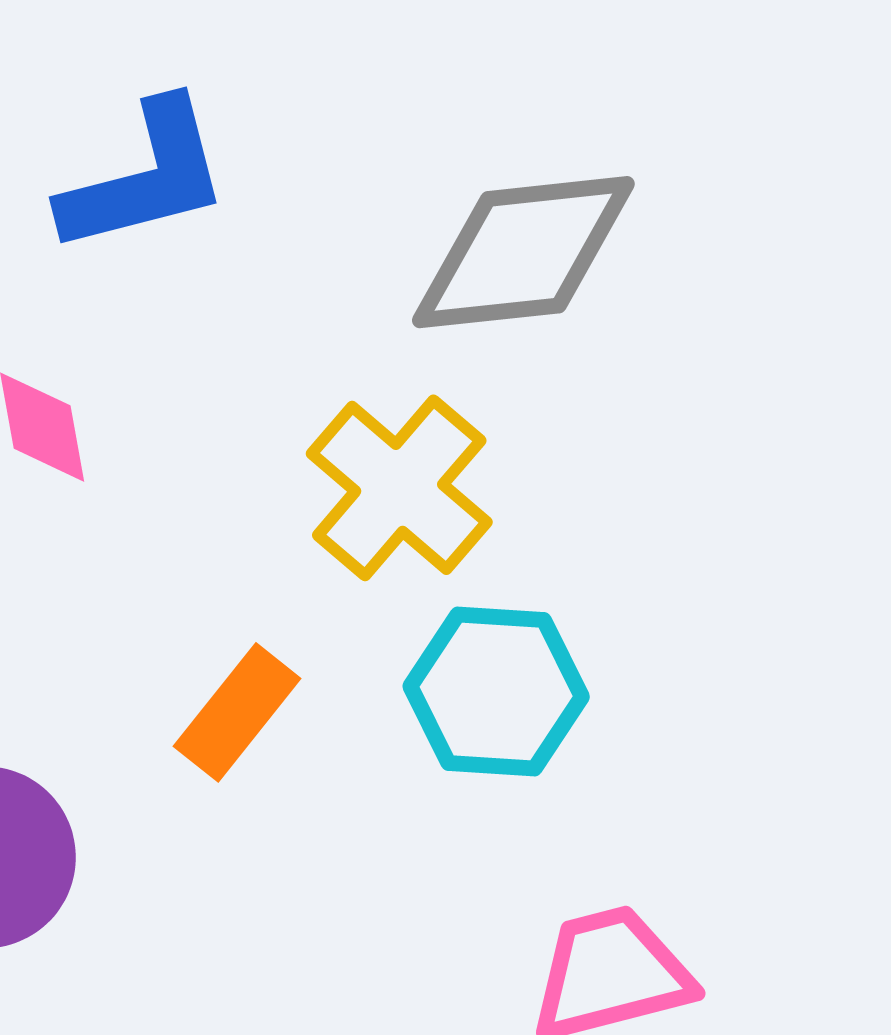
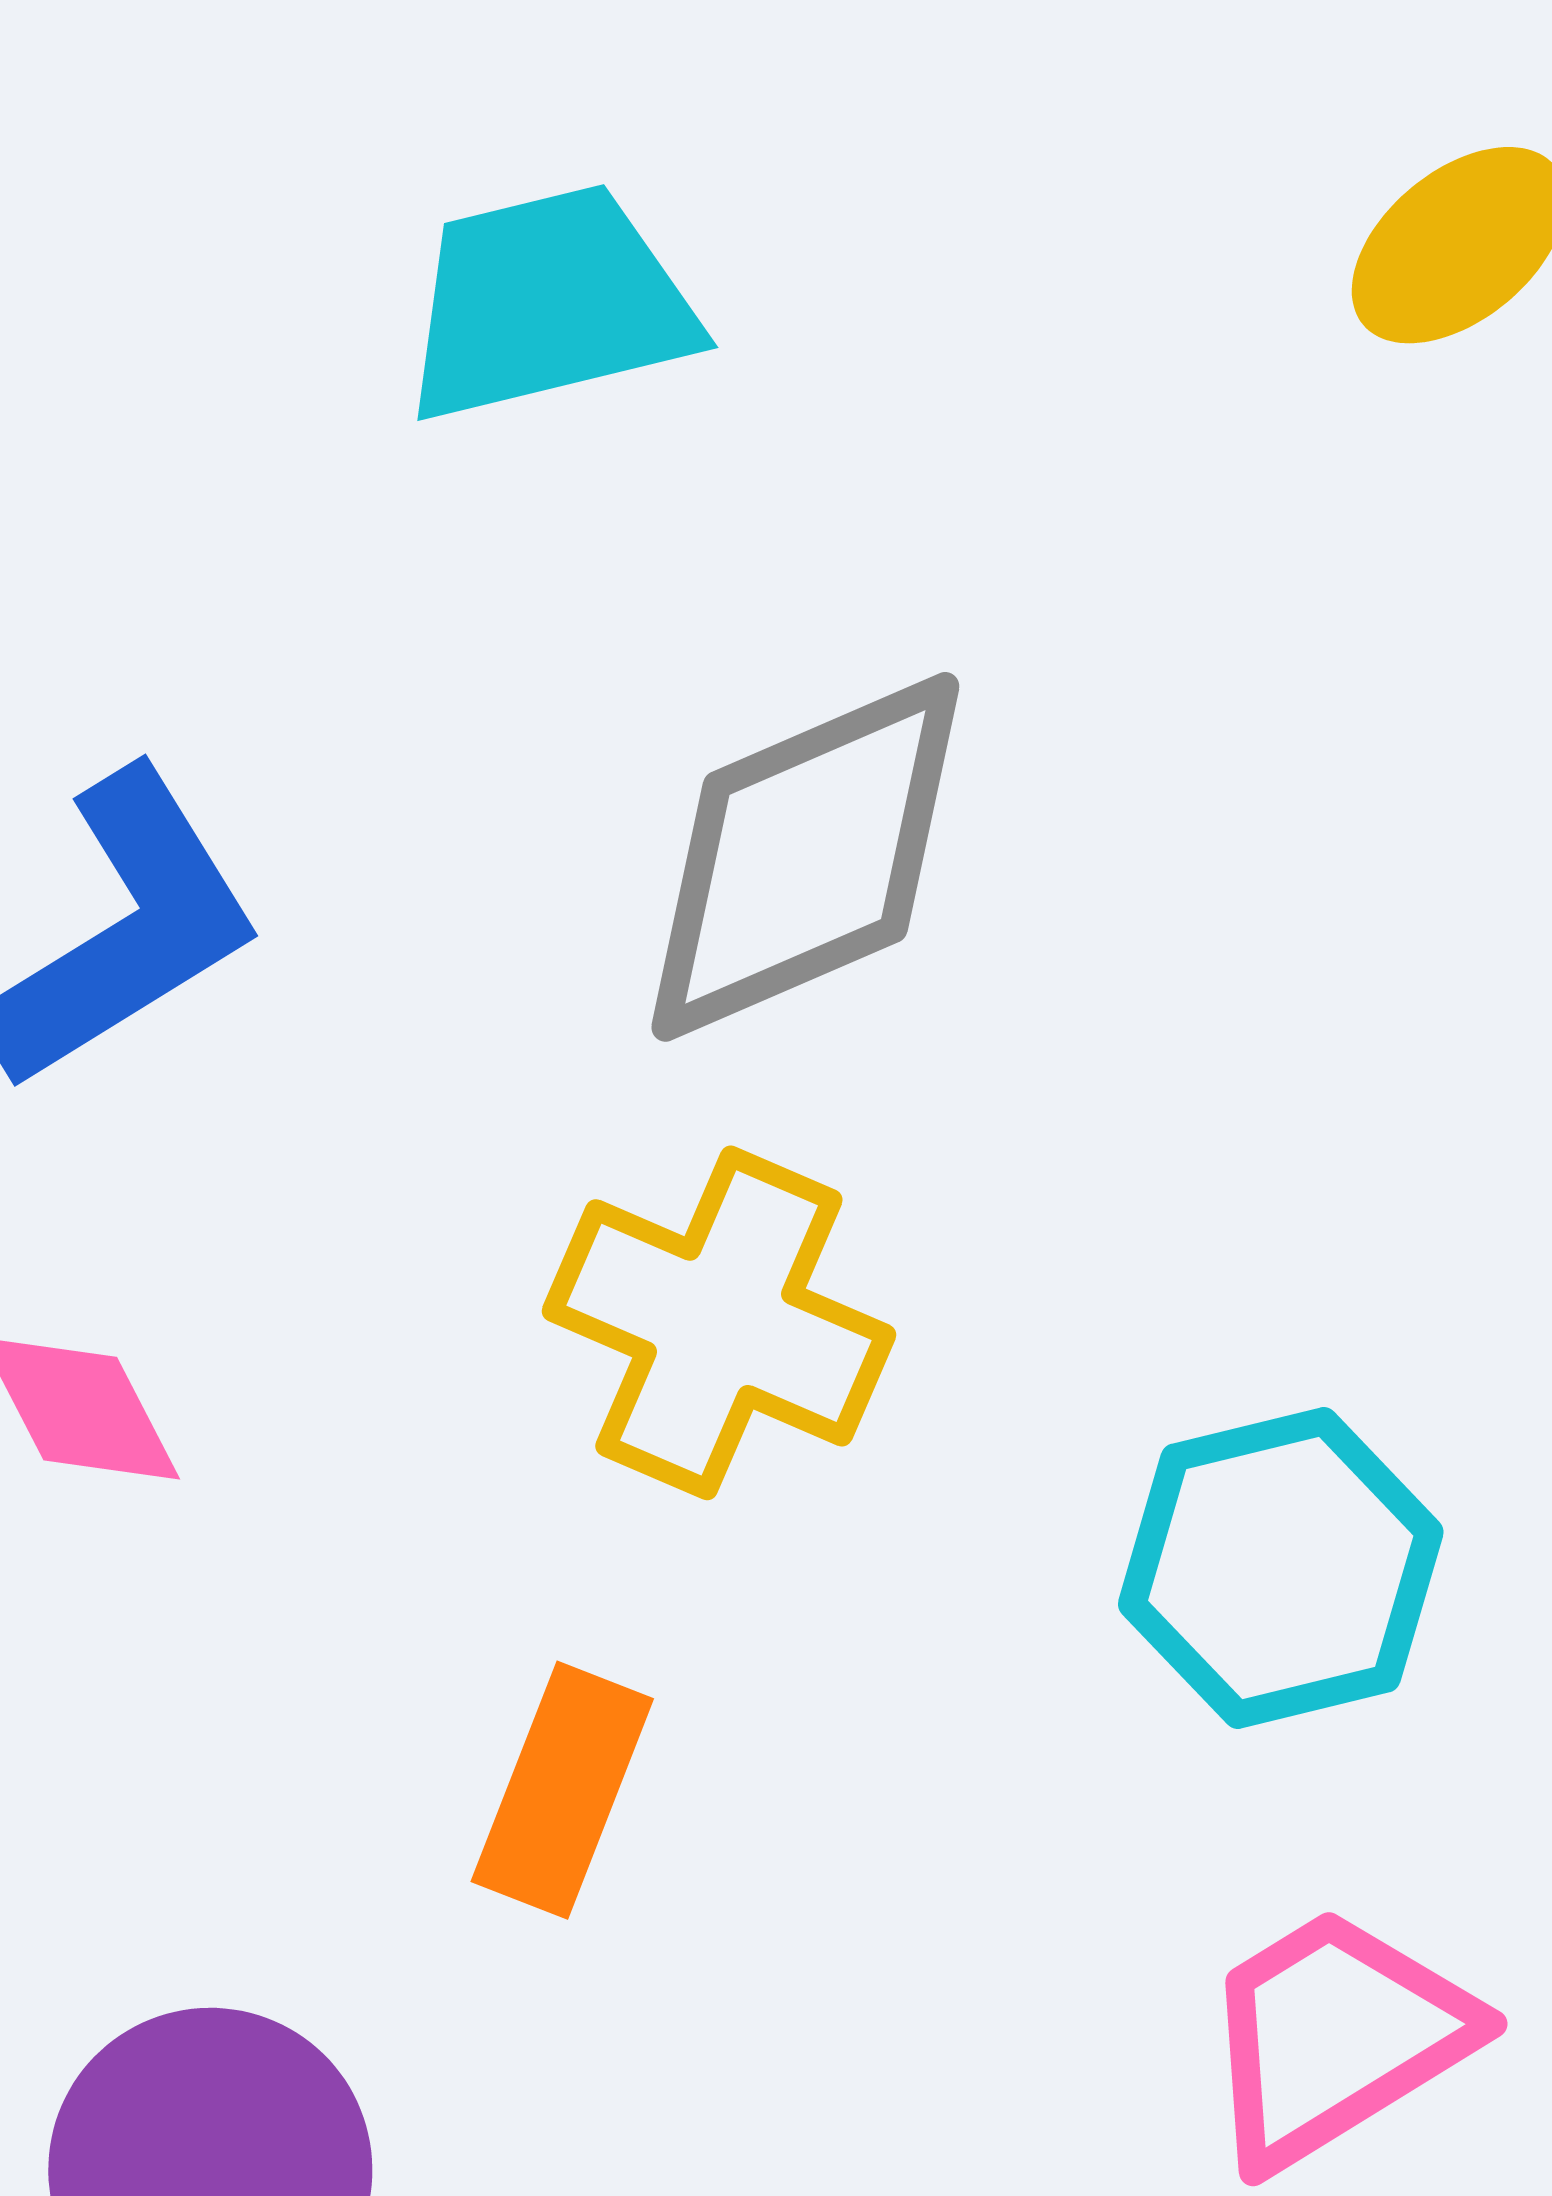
cyan hexagon: (496, 691) -> (1281, 1568), moved

